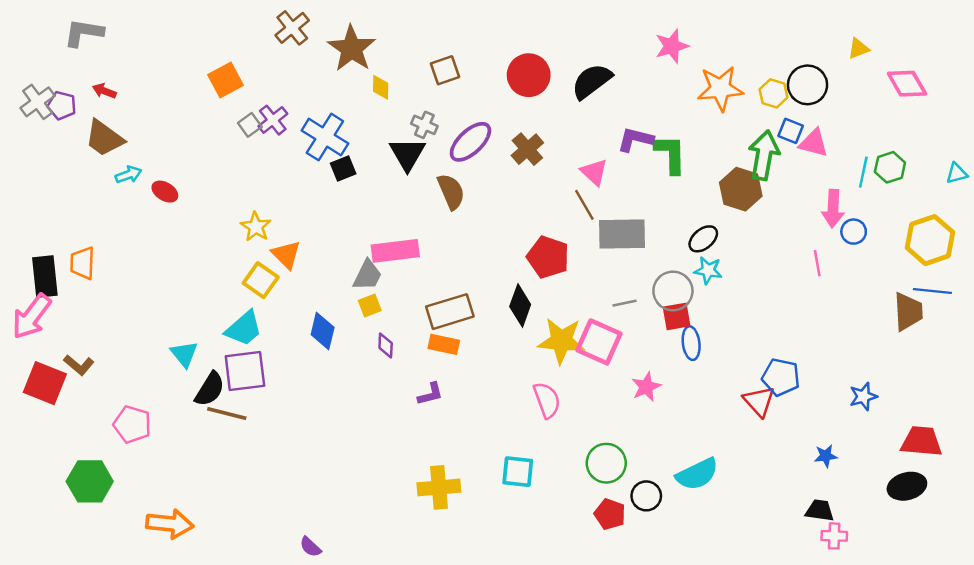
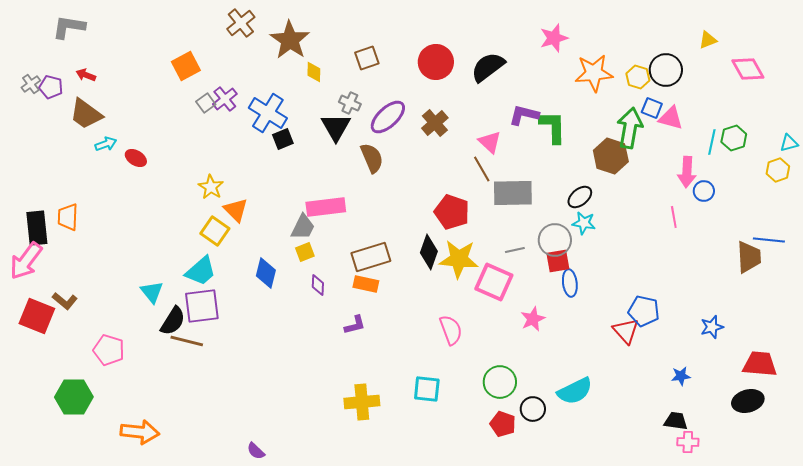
gray cross: (38, 102) -> (31, 84), size x0.7
yellow hexagon: (930, 240) -> (778, 170), moved, size x0.6
yellow star: (561, 341) -> (459, 259), moved

